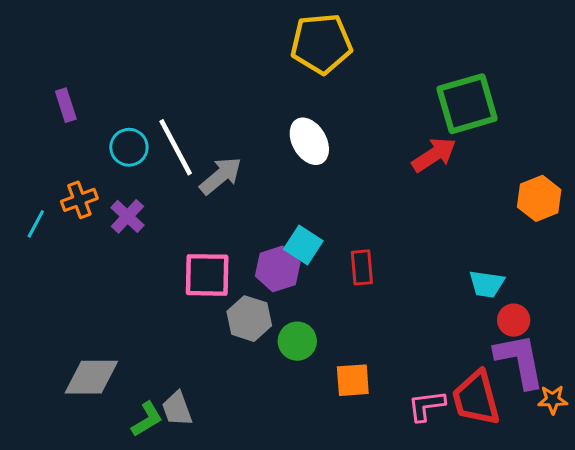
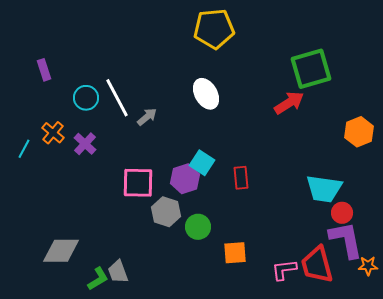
gray arrow: (221, 176) -> (147, 117), size x0.7
orange cross: (79, 200) -> (53, 133), turned -30
cyan trapezoid: (487, 284) -> (324, 189), size x1.5

